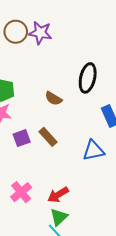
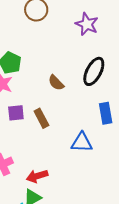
purple star: (40, 33) -> (87, 24), moved

